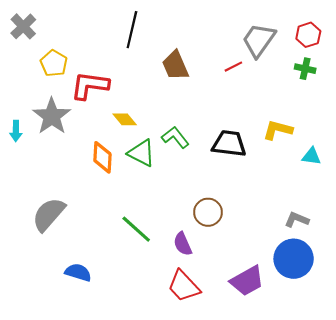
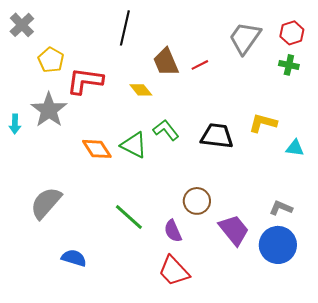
red line: (233, 67) -> (200, 65), moved
yellow diamond: (125, 119) -> (141, 90), moved
orange diamond: (102, 157) -> (97, 149), turned -36
purple trapezoid: (247, 281) -> (234, 230), moved, turned -100

